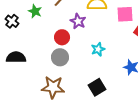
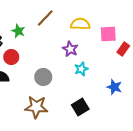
purple star: (78, 21) -> (70, 49), moved
red circle: (62, 37) -> (11, 57), moved

